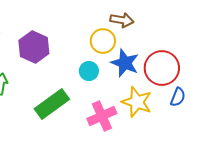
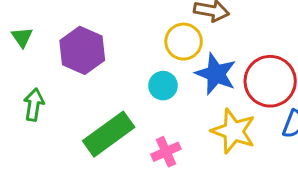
pink cross: (102, 116) -> (166, 152), moved, size x0.7

